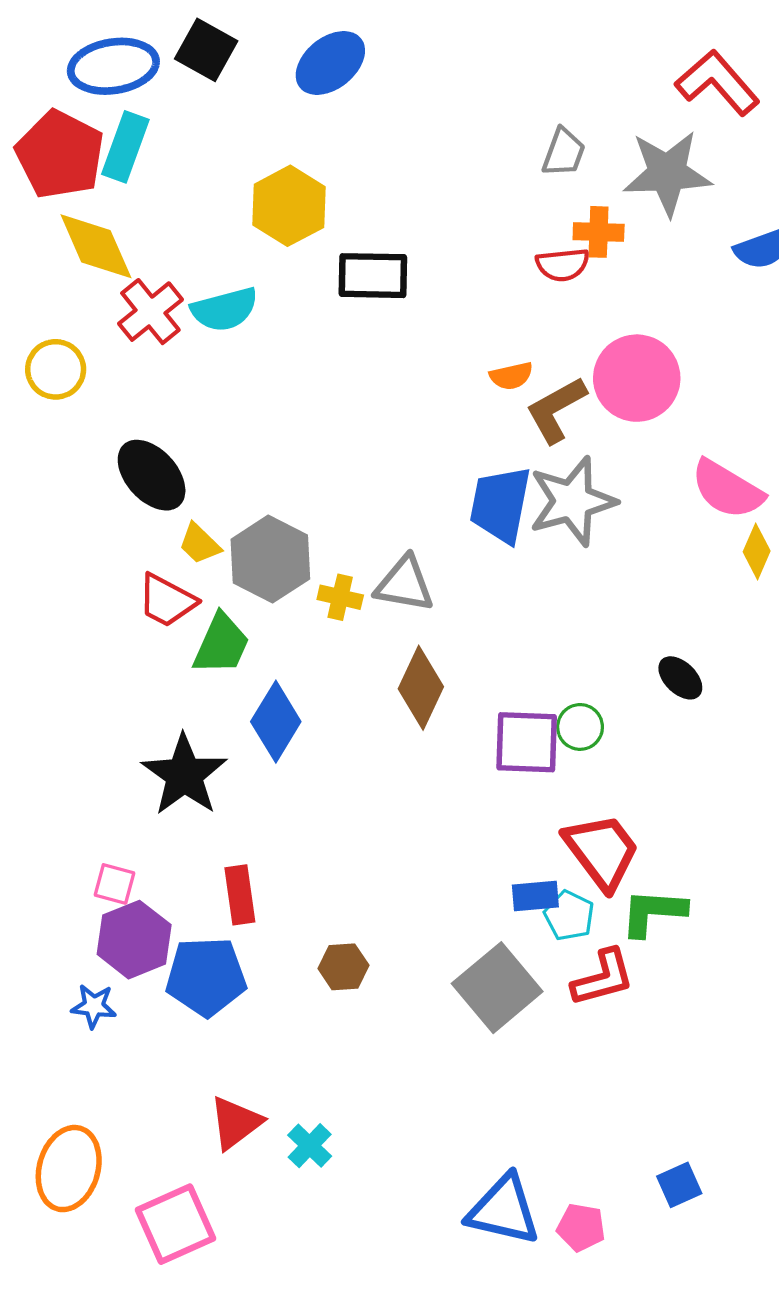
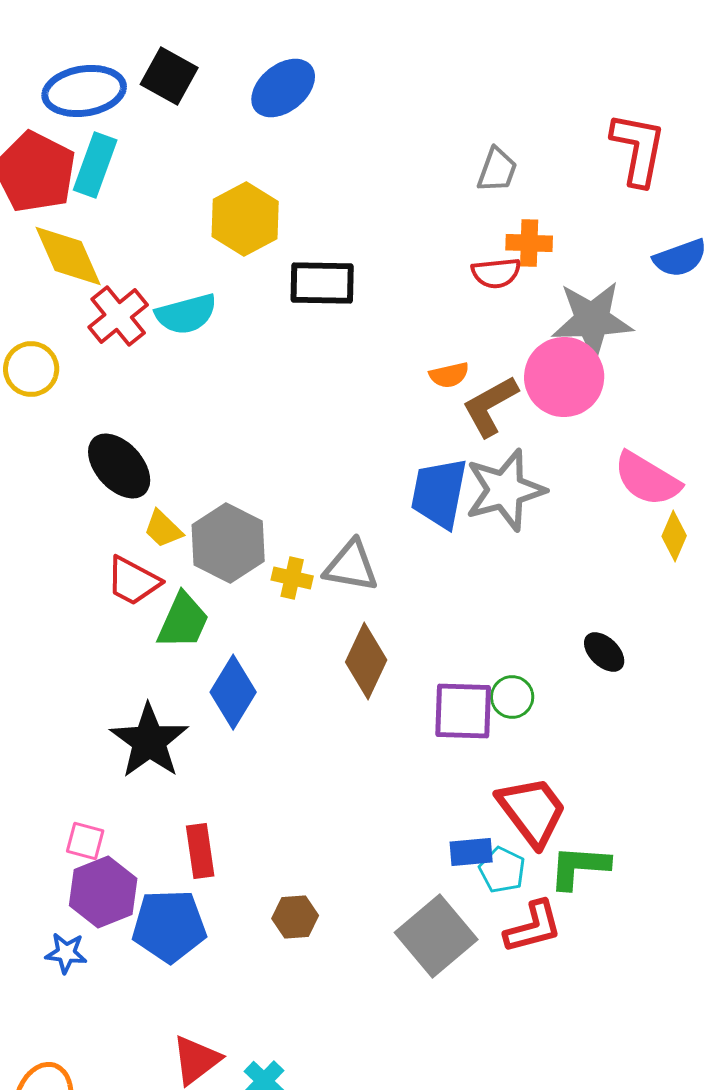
red L-shape: (717, 83) -> (638, 149), moved, turned 52
gray star: (667, 173) -> (592, 320), moved

